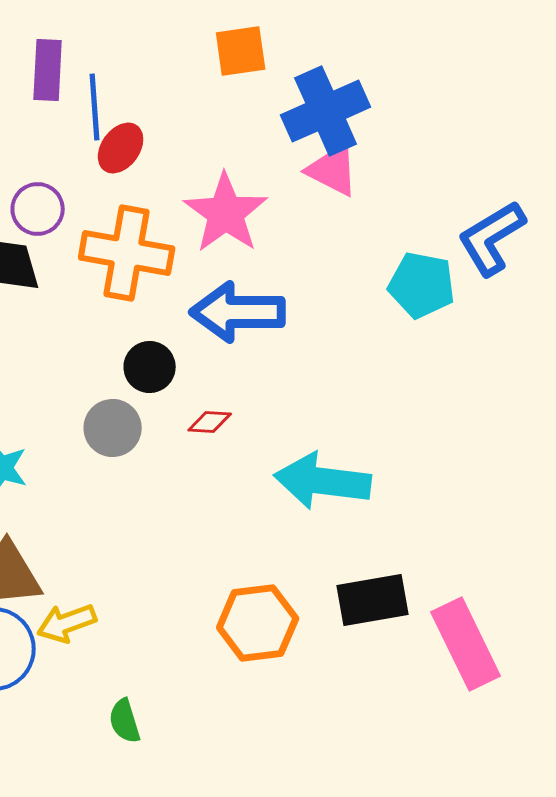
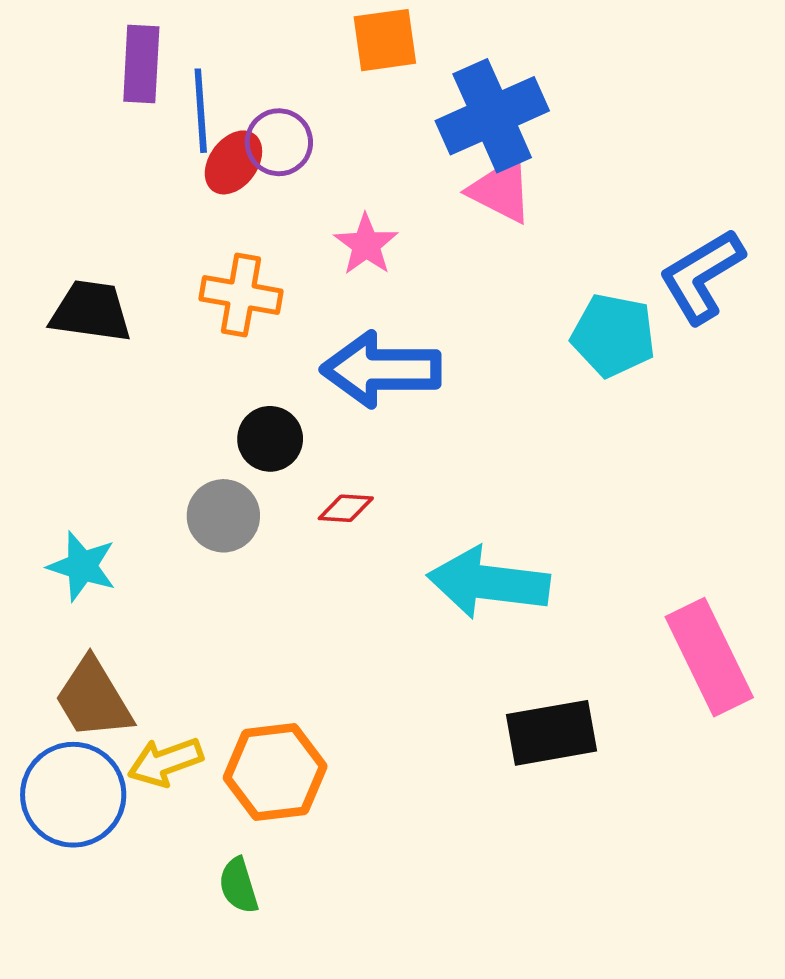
purple circle: (38, 209) -> (279, 142), moved
pink star: (226, 213) -> (366, 244), size x0.6
orange cross: (127, 253) -> (241, 295), size x0.7
orange hexagon: (258, 623) -> (275, 772), moved
pink rectangle: (466, 644) -> (709, 657), moved

